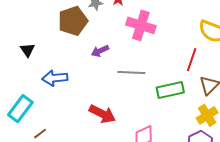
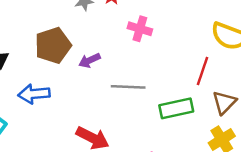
brown pentagon: (73, 21) -> (53, 45), moved
pink cross: (141, 25) -> (140, 29), size x0.7

